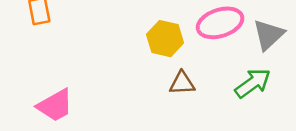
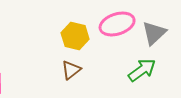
brown triangle: (182, 83) -> (71, 70), moved, turned -35

